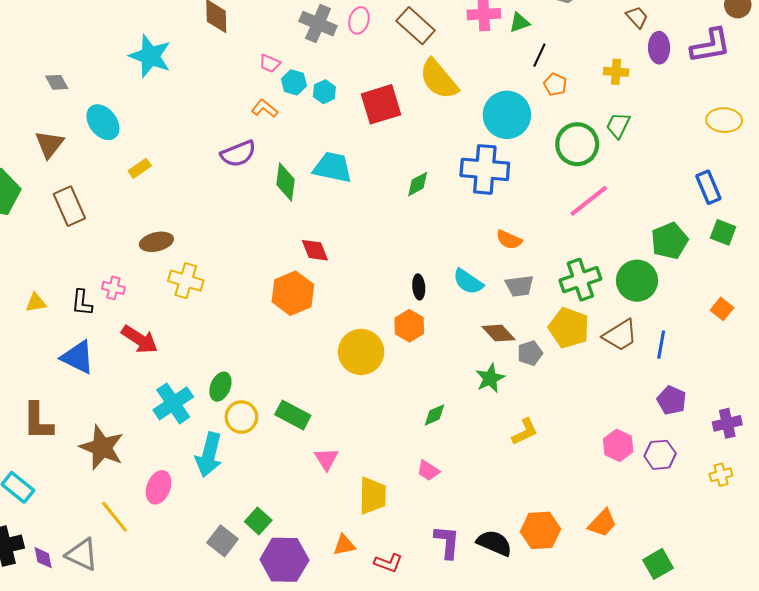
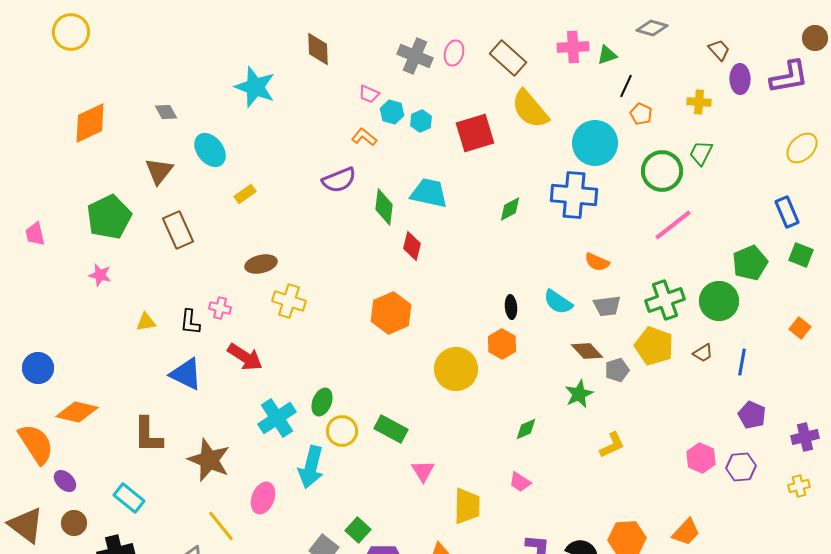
yellow ellipse: (724, 120) -> (802, 148), turned -48
red diamond: (315, 250) -> (412, 246), moved, turned 36
brown trapezoid: (620, 335) -> (703, 353), size x0.6

